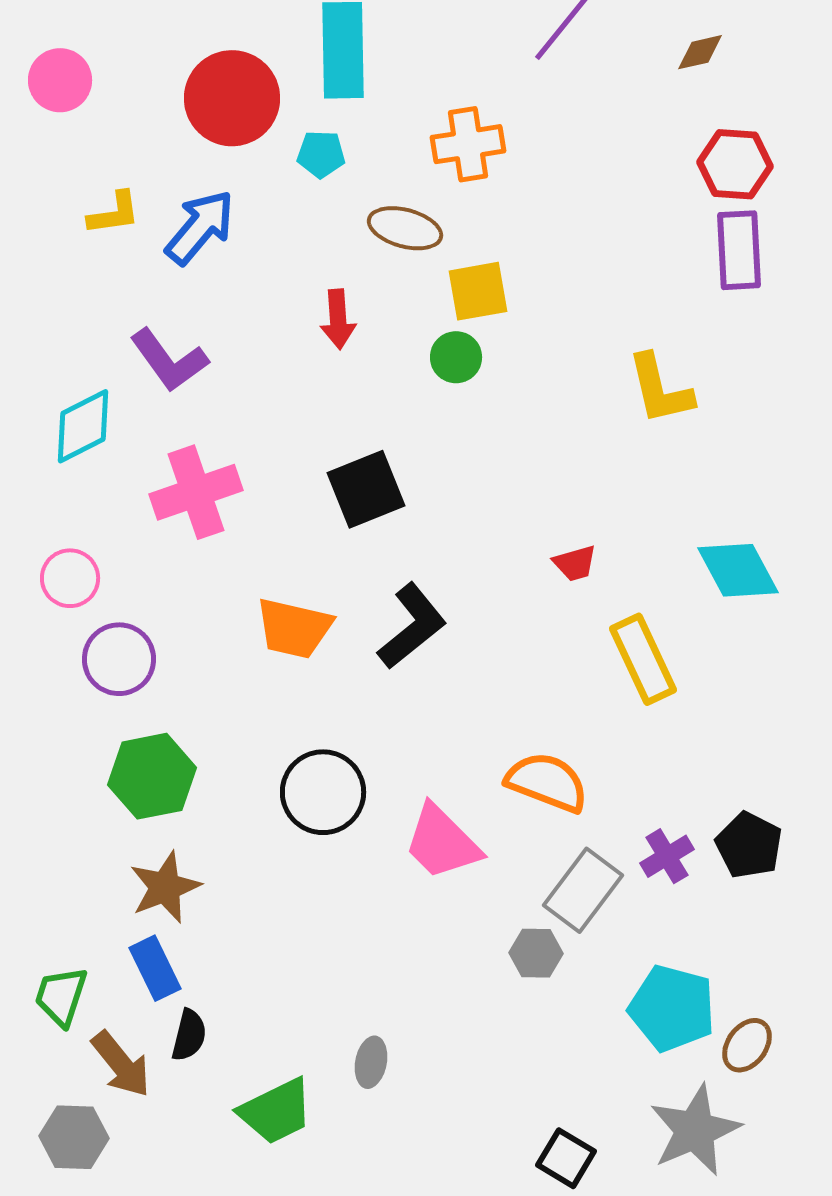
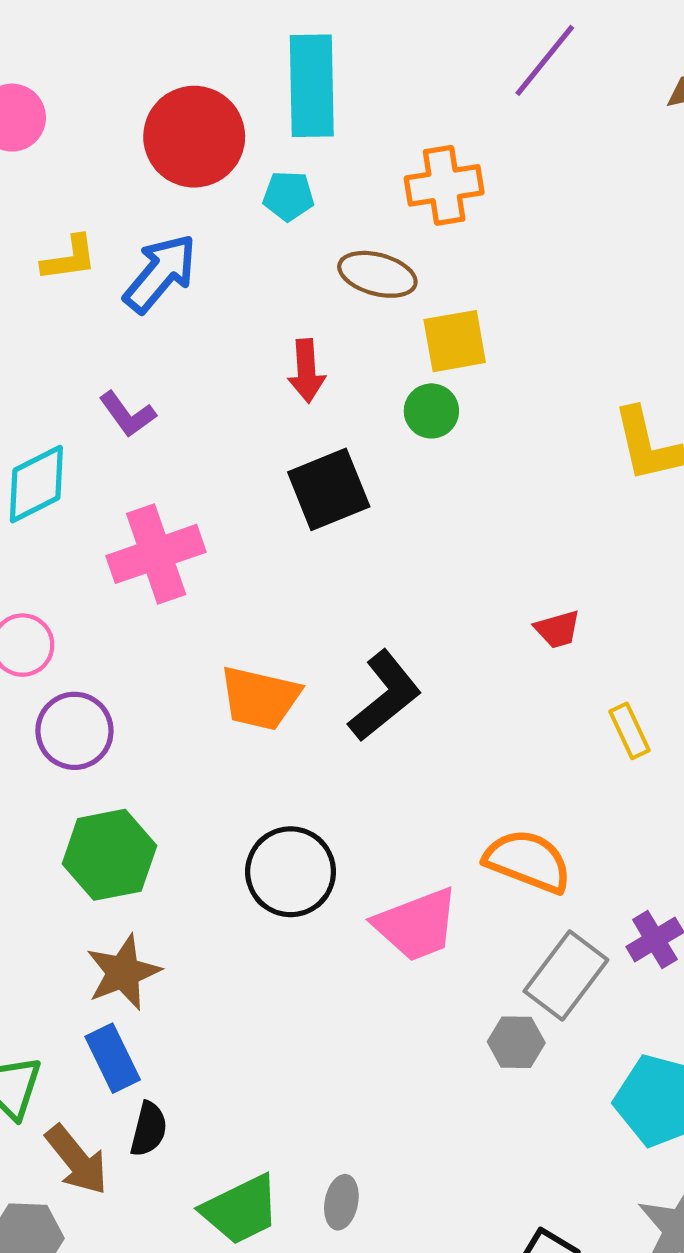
purple L-shape: (169, 360) -> (127, 414), size x0.7
black square: (366, 489) -> (329, 489), moved
yellow rectangle: (643, 659) -> (629, 731), size x0.6
pink trapezoid: (442, 842) -> (417, 925), turned -66
gray ellipse: (371, 1062) -> (341, 1202), moved

